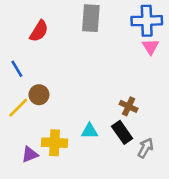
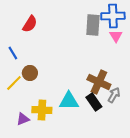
gray rectangle: (91, 18) -> (93, 25), moved
brown cross: (129, 106) -> (99, 82), size x1.6
cyan triangle: (90, 131) -> (69, 101), size x1.5
gray arrow: (145, 148) -> (114, 95), moved

